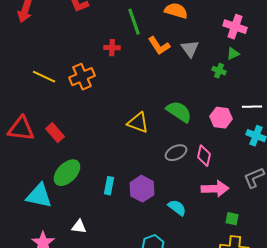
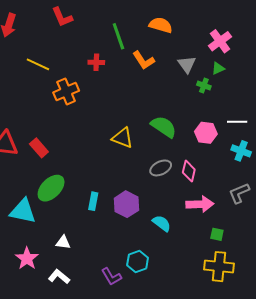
pink cross: (235, 27) -> (220, 41), turned 35
gray triangle: (190, 49) -> (187, 64), moved
yellow line: (44, 77) -> (38, 64), moved

